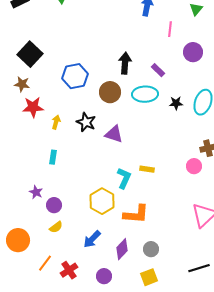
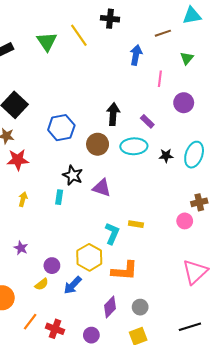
yellow arrow: (56, 122) -> (23, 199), moved
cyan rectangle: (53, 157) -> (59, 197), moved
purple circle: (54, 205) -> (52, 266), moved
blue arrow: (92, 239) -> (73, 285), moved
red cross: (69, 270) -> (55, 329), turned -36

